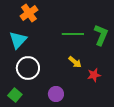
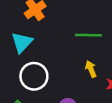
yellow arrow: (75, 62) -> (91, 69), turned -152

